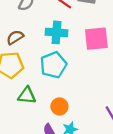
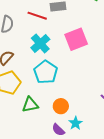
cyan cross: (56, 32) -> (40, 44), turned -30

